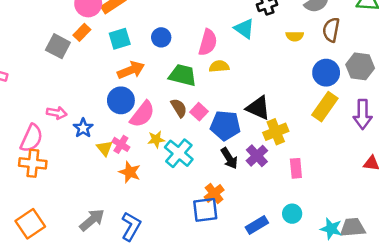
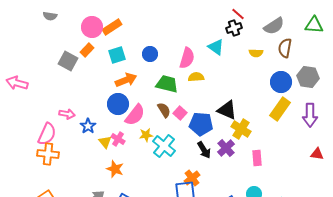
yellow cross: (276, 132) -> (241, 129), turned -36
orange star: (130, 172) -> (115, 169), moved

